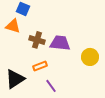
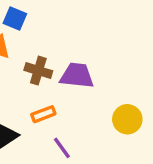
yellow circle: (90, 57) -> (127, 119), moved

